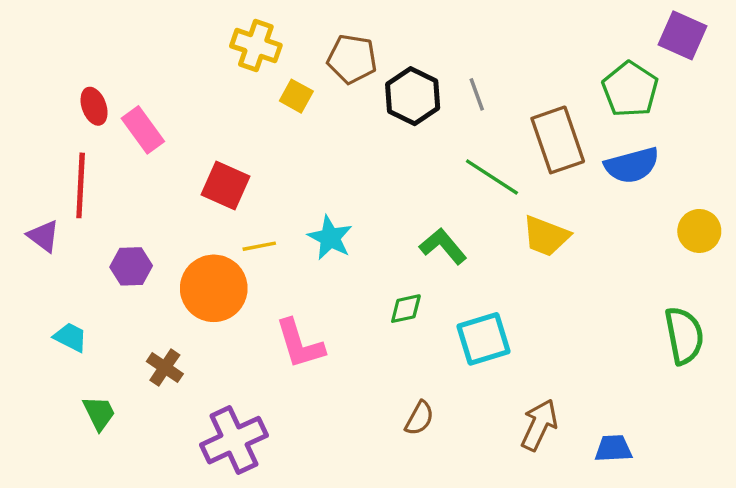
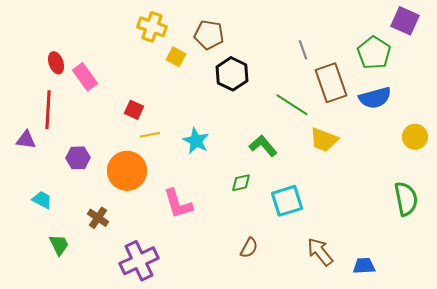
gray line: (477, 94) -> (303, 50), moved
black hexagon: (413, 96) -> (232, 74), moved
red square: (226, 185) -> (134, 110), size x0.7
purple triangle: (43, 236) -> (26, 140), turned -30
yellow line: (259, 246) -> (150, 135), moved
brown arrow: (539, 425) -> (320, 252), turned -64

